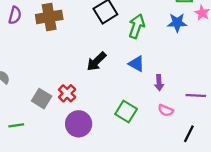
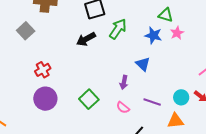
black arrow: (96, 62) -> (86, 39), moved
blue triangle: (136, 64) -> (143, 64), moved
gray square: (42, 99) -> (26, 31), moved

